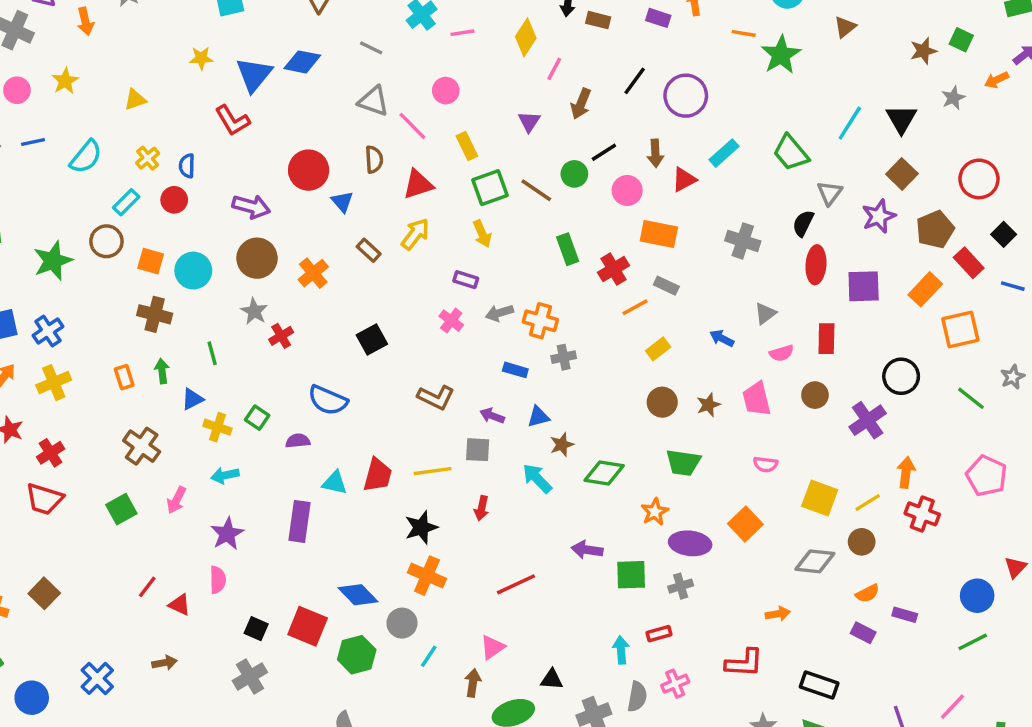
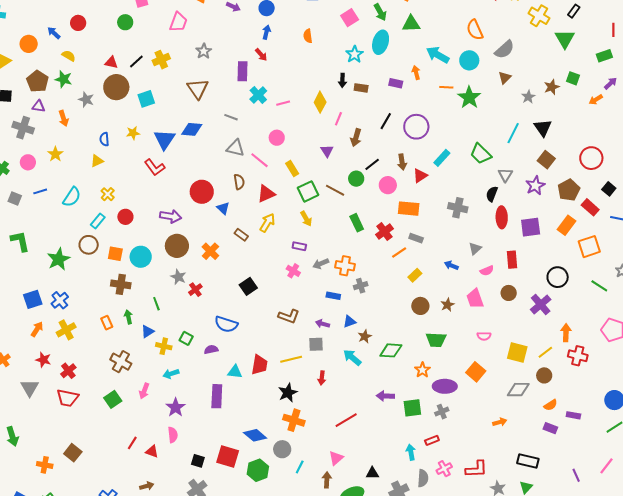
gray star: (953, 98) -> (528, 97), moved
blue semicircle: (187, 166) -> (104, 139), moved
red L-shape: (744, 663) -> (476, 469), moved

